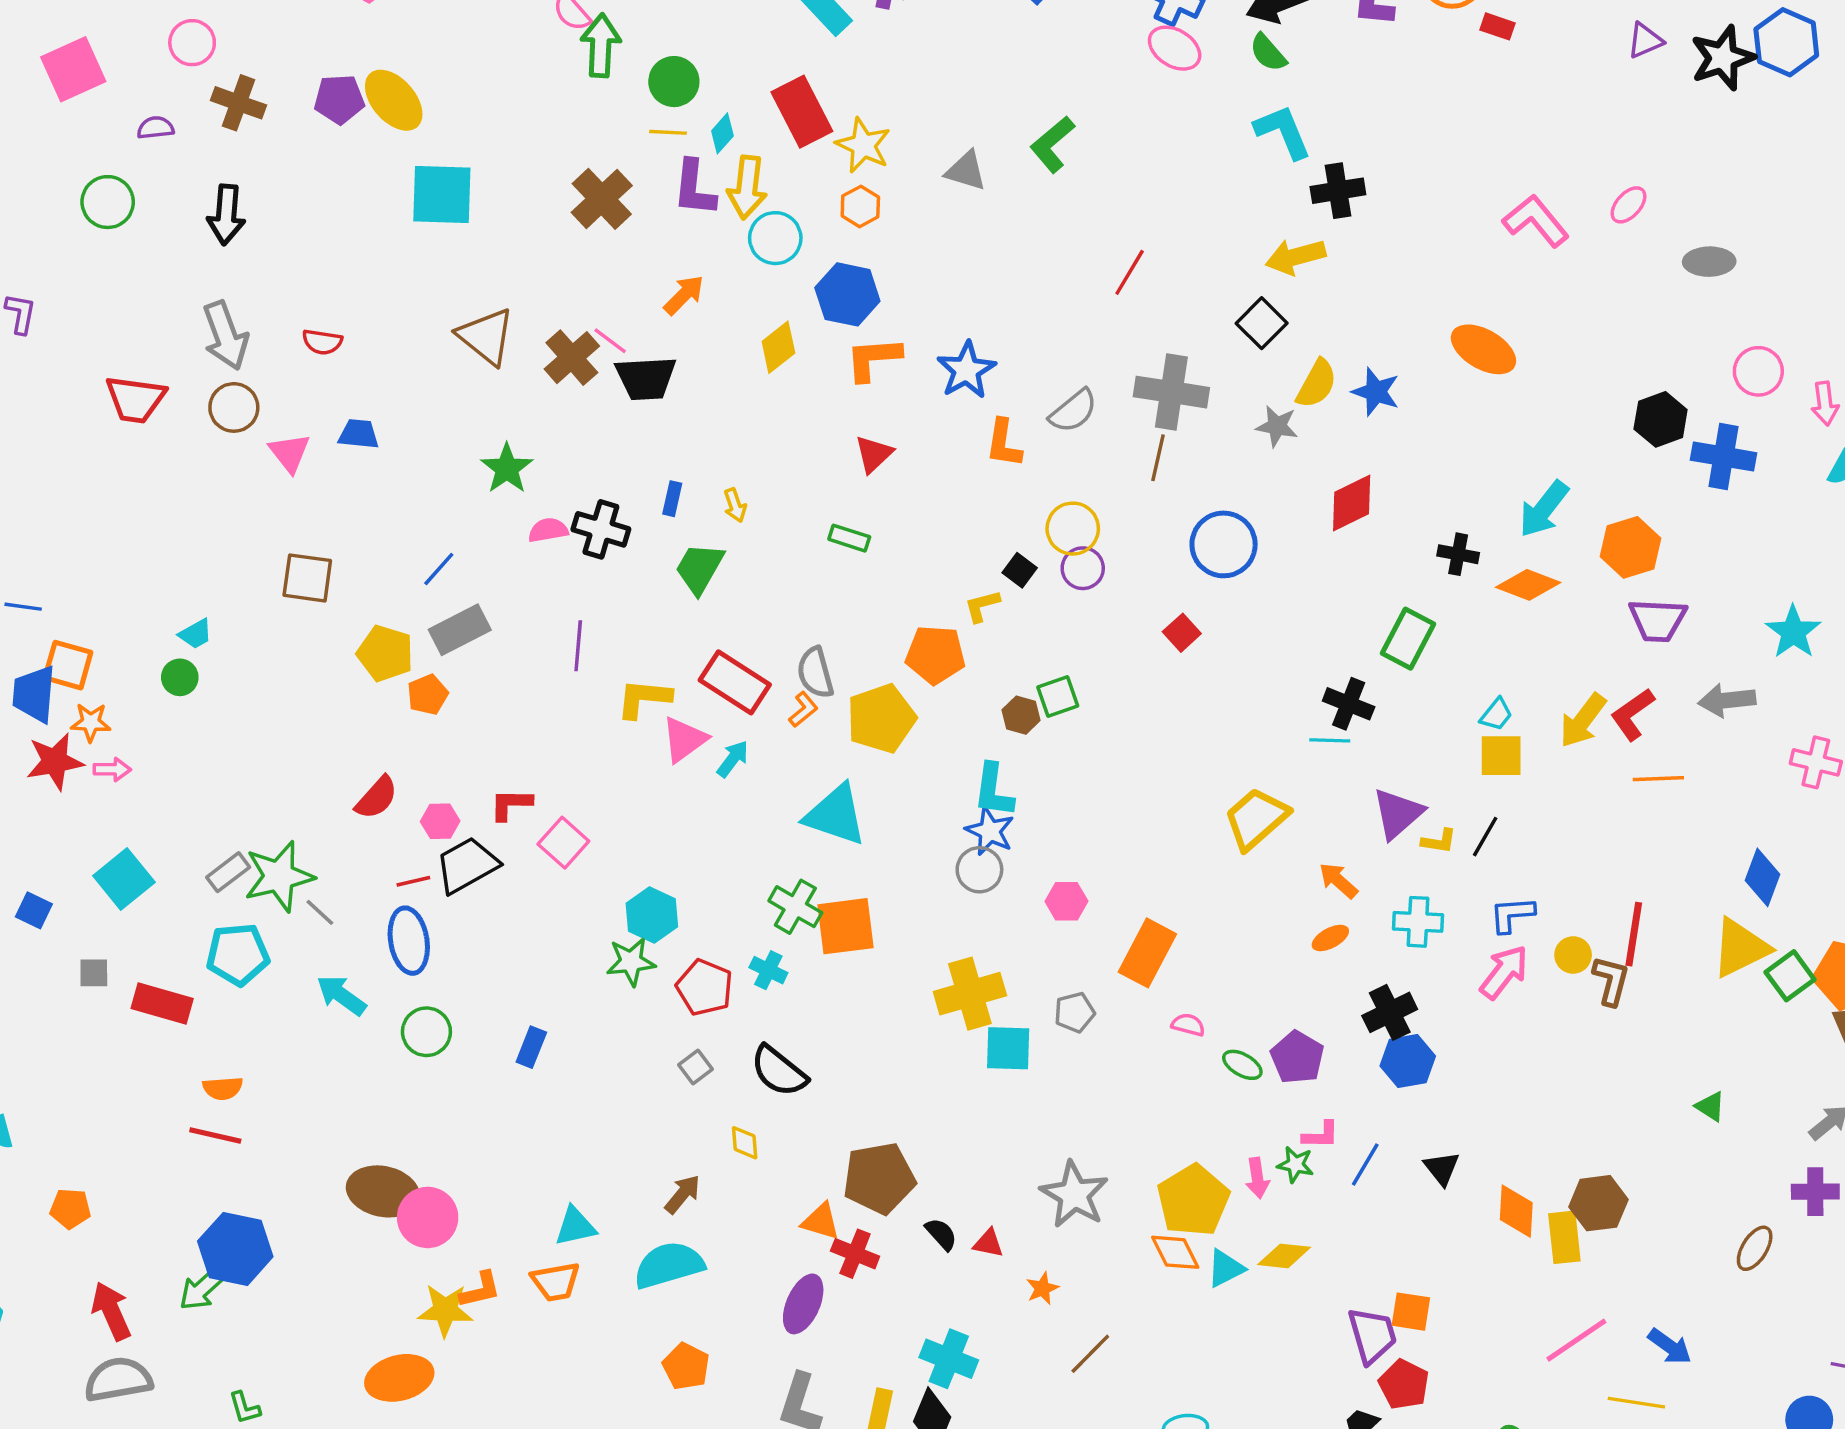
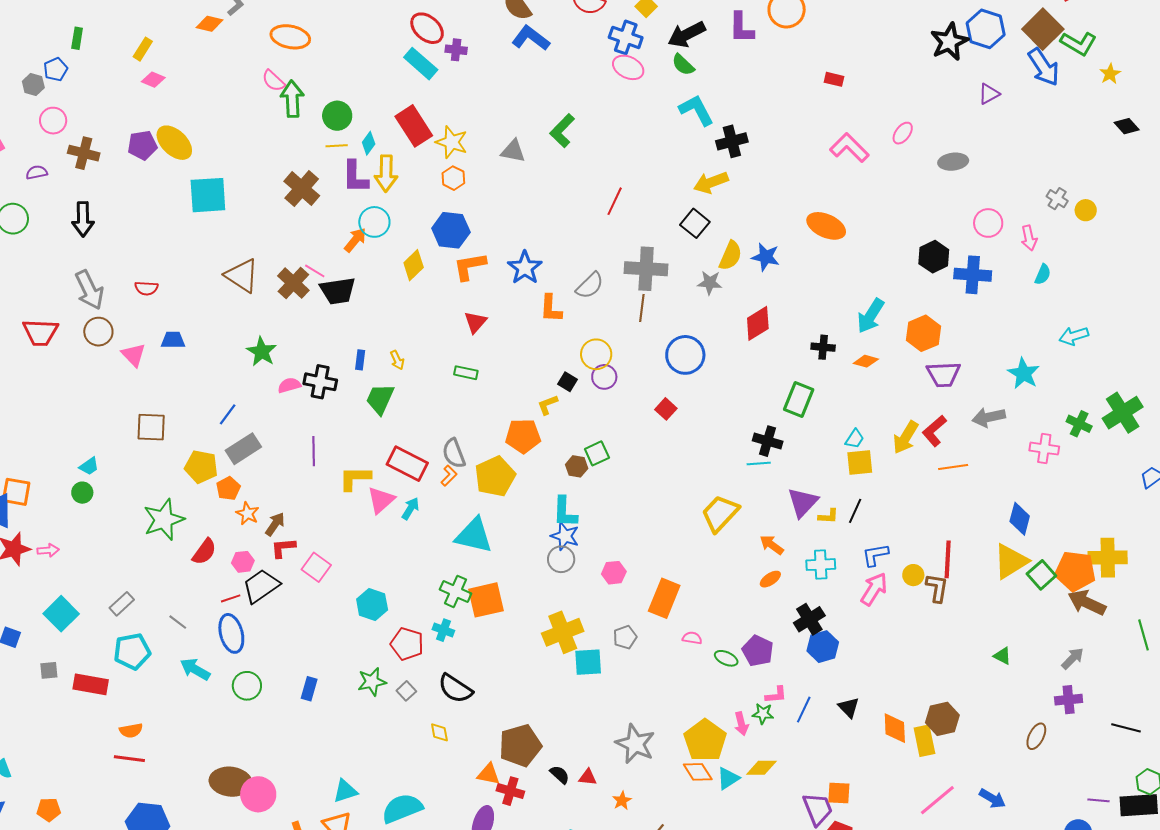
red rectangle: (1498, 26) -> (834, 79), moved
purple triangle: (1645, 40) -> (989, 94), moved
cyan circle: (775, 238) -> (374, 222), moved
orange diamond: (1528, 585) -> (866, 361), size x0.7
orange star: (91, 722) -> (248, 514), moved, turned 30
green star: (279, 876) -> (164, 520), moved
green star: (631, 962) -> (372, 682), moved
brown arrow: (683, 1194) -> (275, 524), moved

